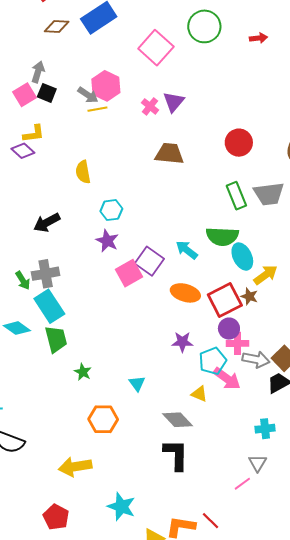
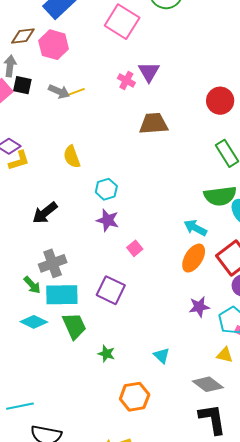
brown diamond: (57, 27) -> (23, 36), moved
pink hexagon: (106, 86) -> (54, 45), moved
gray arrow: (88, 95) -> (59, 91), moved
yellow L-shape: (34, 134) -> (19, 161), moved
cyan arrow: (187, 250) -> (195, 228), moved
purple square: (149, 261) -> (111, 290), moved
pink square: (129, 273) -> (135, 248), size x0.6
green arrow: (23, 280) -> (32, 285), moved
orange ellipse: (185, 293) -> (194, 258), turned -64
cyan rectangle: (49, 306) -> (62, 295), turned -48

